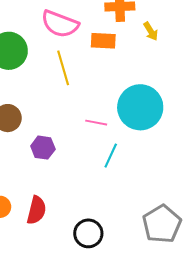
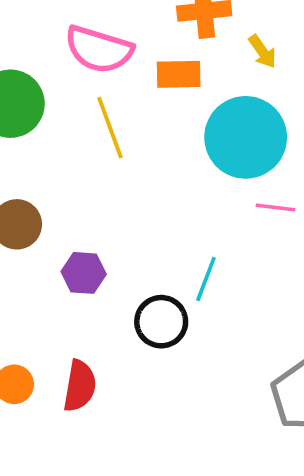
cyan circle: (140, 107) -> (246, 137), moved
pink line: (96, 123) -> (276, 207), moved
black circle: (88, 233) -> (161, 322), moved

